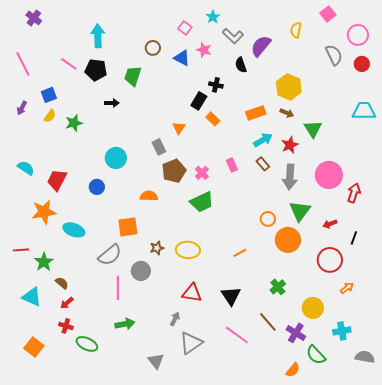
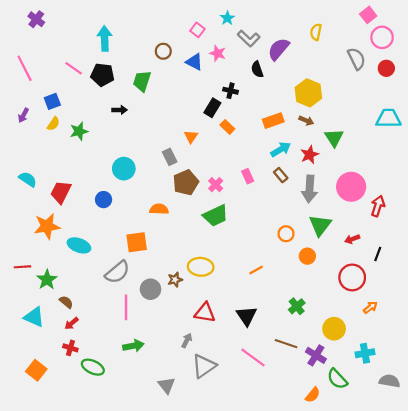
pink square: (328, 14) -> (368, 15), moved
orange circle: (288, 240) -> (307, 256), size x0.6
brown star: (157, 248) -> (175, 280), moved
brown line: (268, 322) -> (286, 344), turned -30

